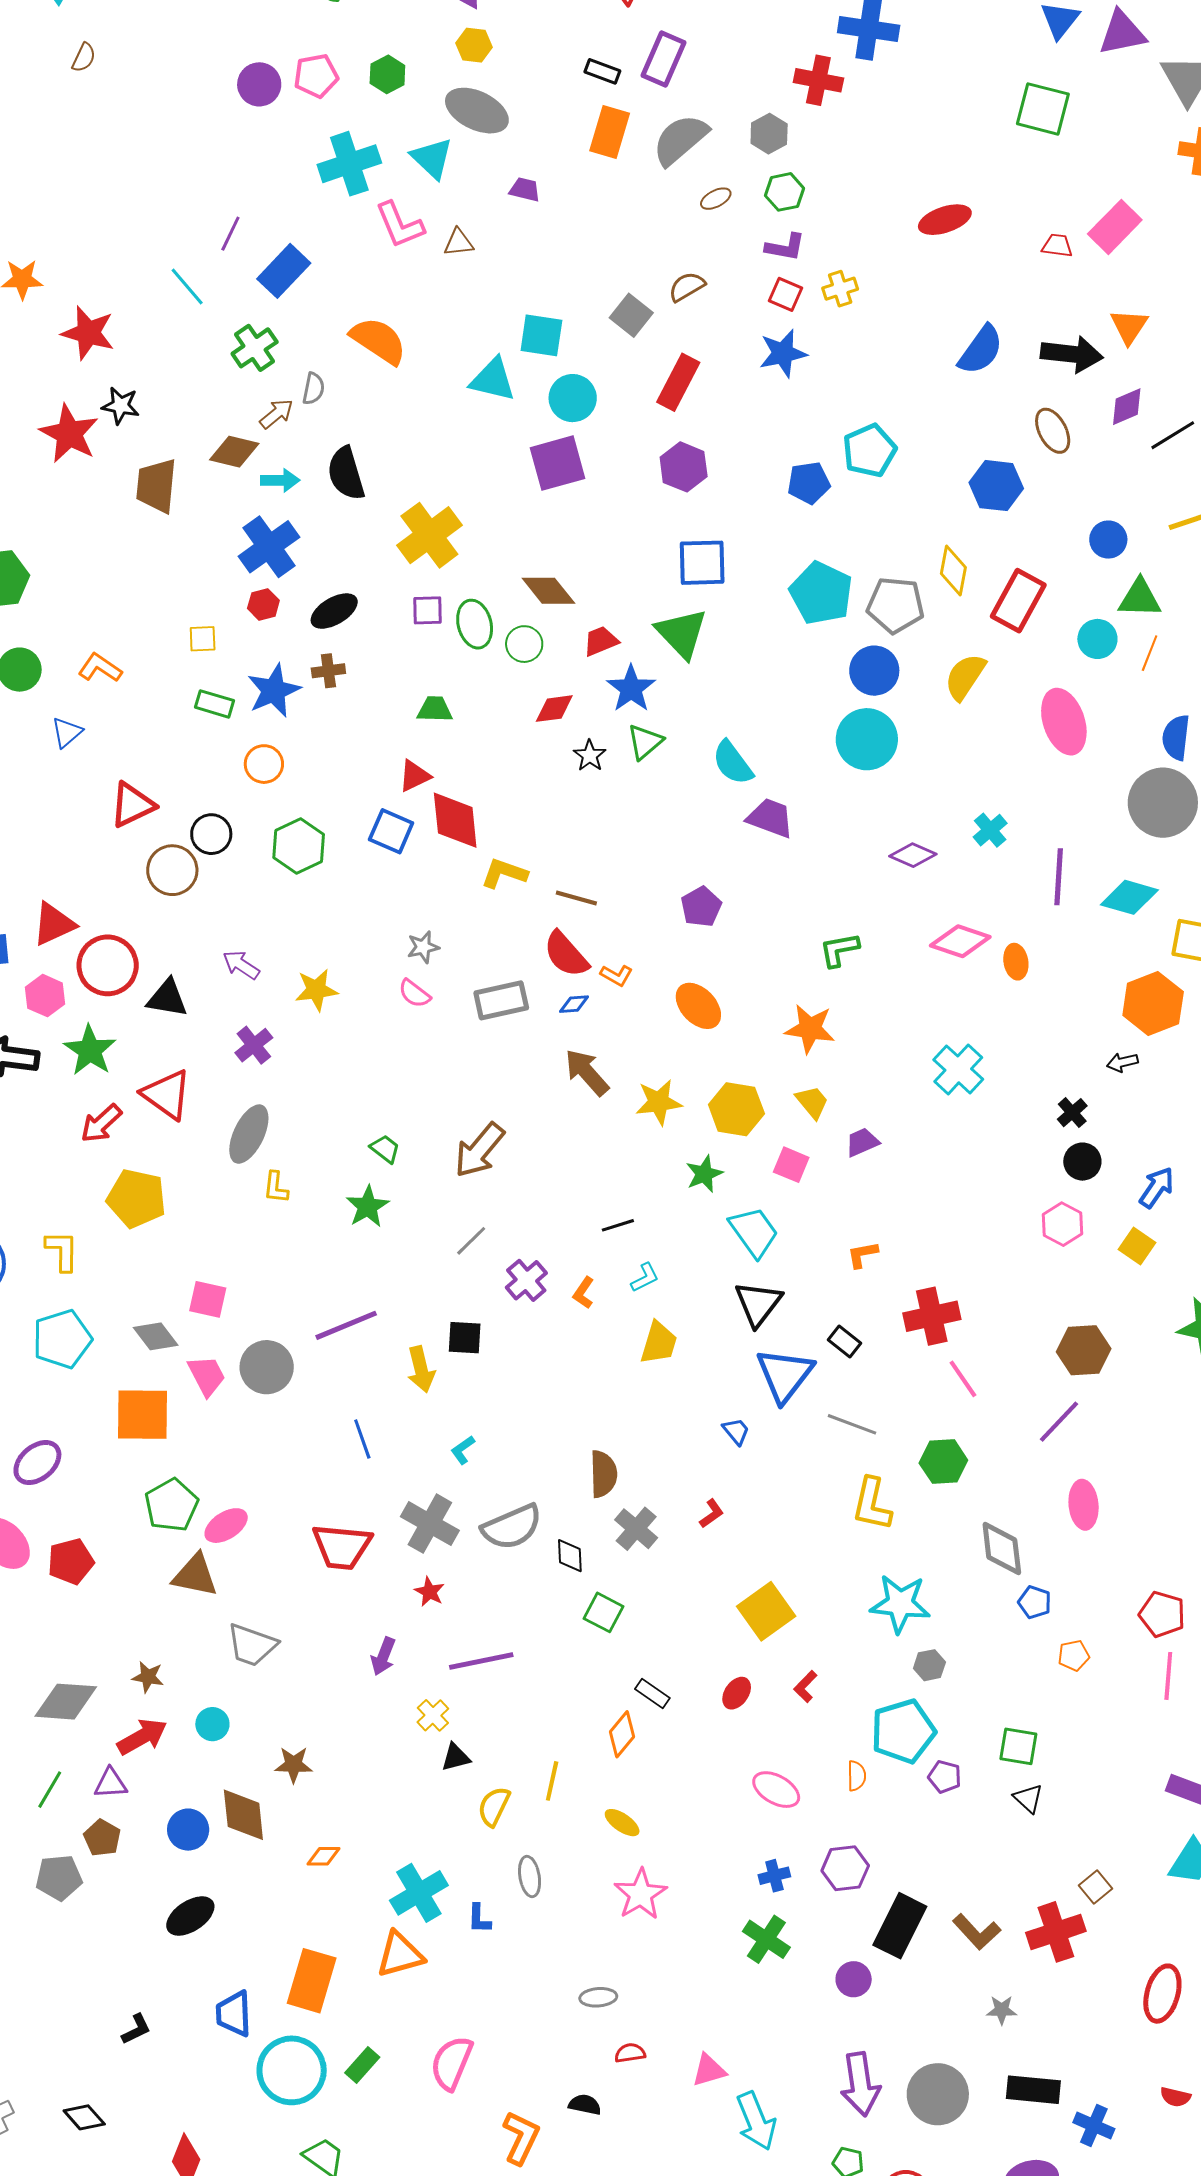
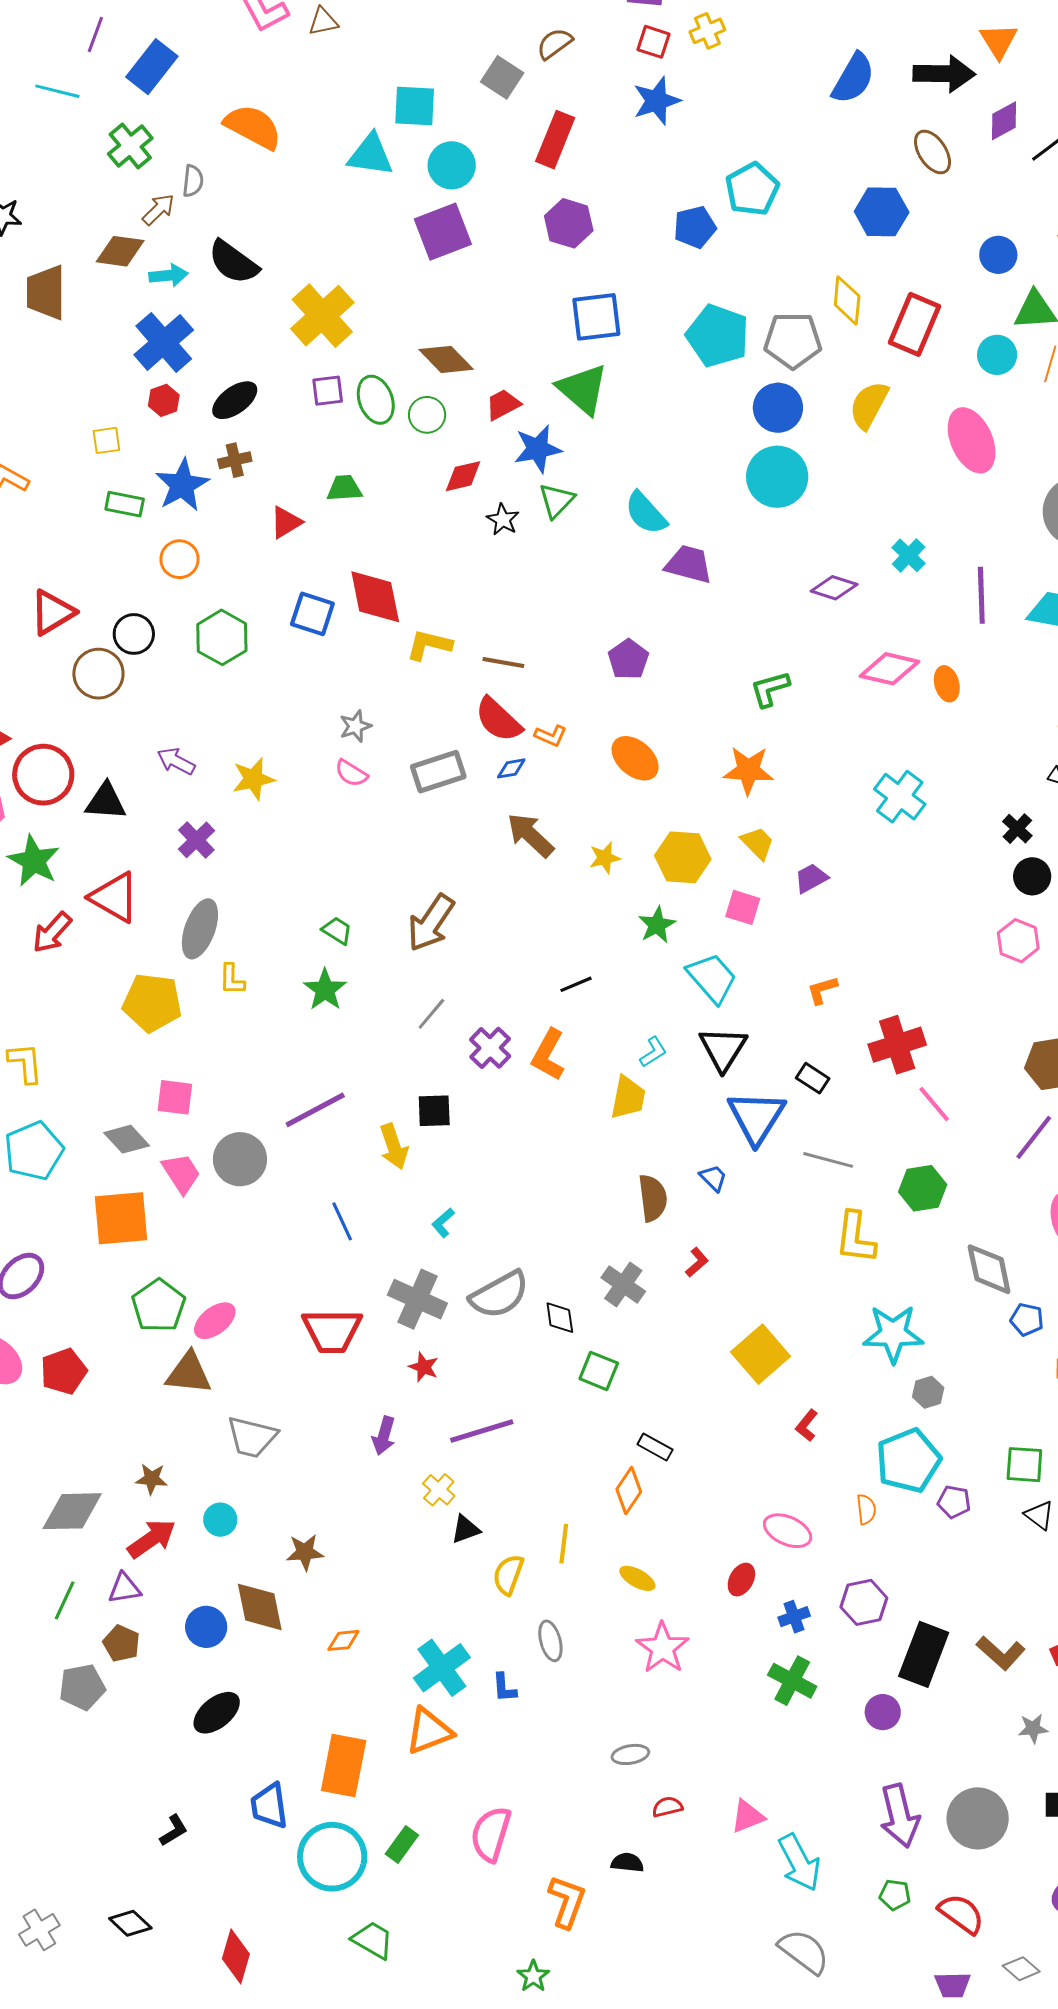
cyan line: (187, 286) -> (57, 91), turned -30
black semicircle: (346, 473) -> (233, 262), turned -32
blue star: (631, 689) -> (538, 449), turned 30
red triangle: (414, 776) -> (286, 522), moved
yellow star: (659, 1102) -> (605, 858), size x0.7
yellow pentagon: (136, 1198) -> (152, 1003), moved
cyan L-shape: (645, 1278) -> (653, 1052), moved
orange L-shape: (583, 1293) -> (548, 1055), size x1.6
brown semicircle: (603, 1474) -> (653, 1198), moved
red ellipse: (737, 1693) -> (741, 1580), moved

